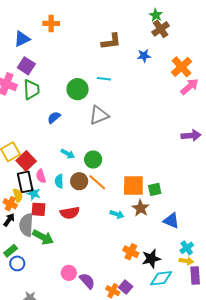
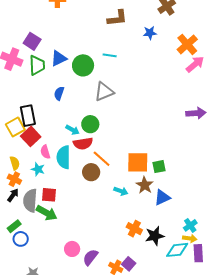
blue triangle: (22, 39) -> (59, 58), moved
blue semicircle: (54, 117) -> (59, 93), turned -32
green circle: (93, 159) -> (90, 124), moved
cyan semicircle: (59, 181) -> (64, 157), size x1.6
brown circle: (79, 181) -> (91, 172), moved
black rectangle: (25, 182) -> (28, 116), moved
yellow semicircle: (18, 195) -> (15, 163), moved
red square: (39, 209) -> (49, 195), moved
red semicircle: (70, 213) -> (83, 143), moved
blue triangle: (171, 221) -> (162, 197), moved, turned -48
cyan diamond: (161, 278) -> (177, 250), moved
purple semicircle: (87, 281) -> (90, 257), turned -102

